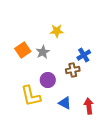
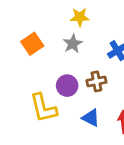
gray star: (43, 52) -> (73, 44), moved
brown cross: (73, 70) -> (96, 81), moved

